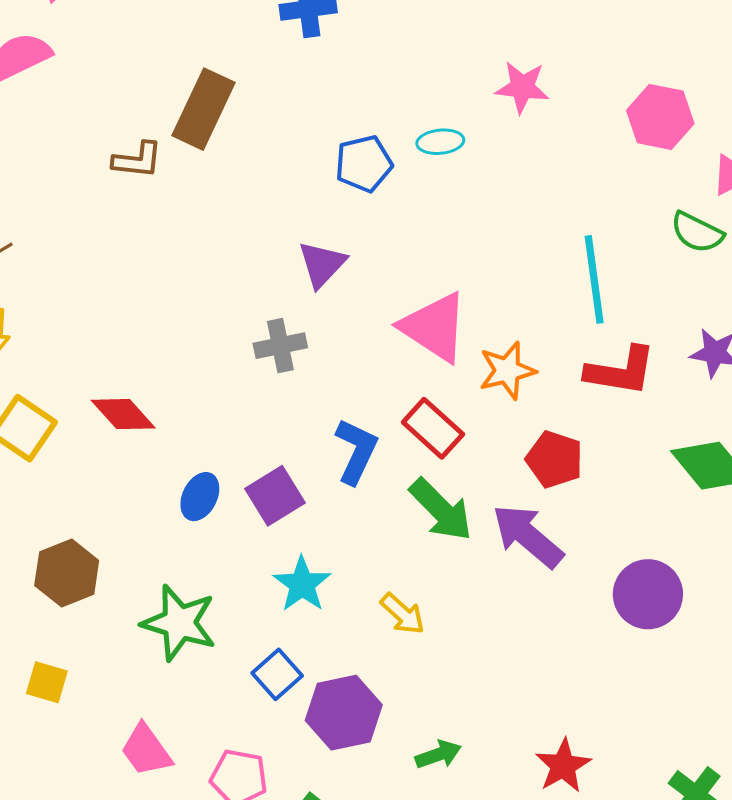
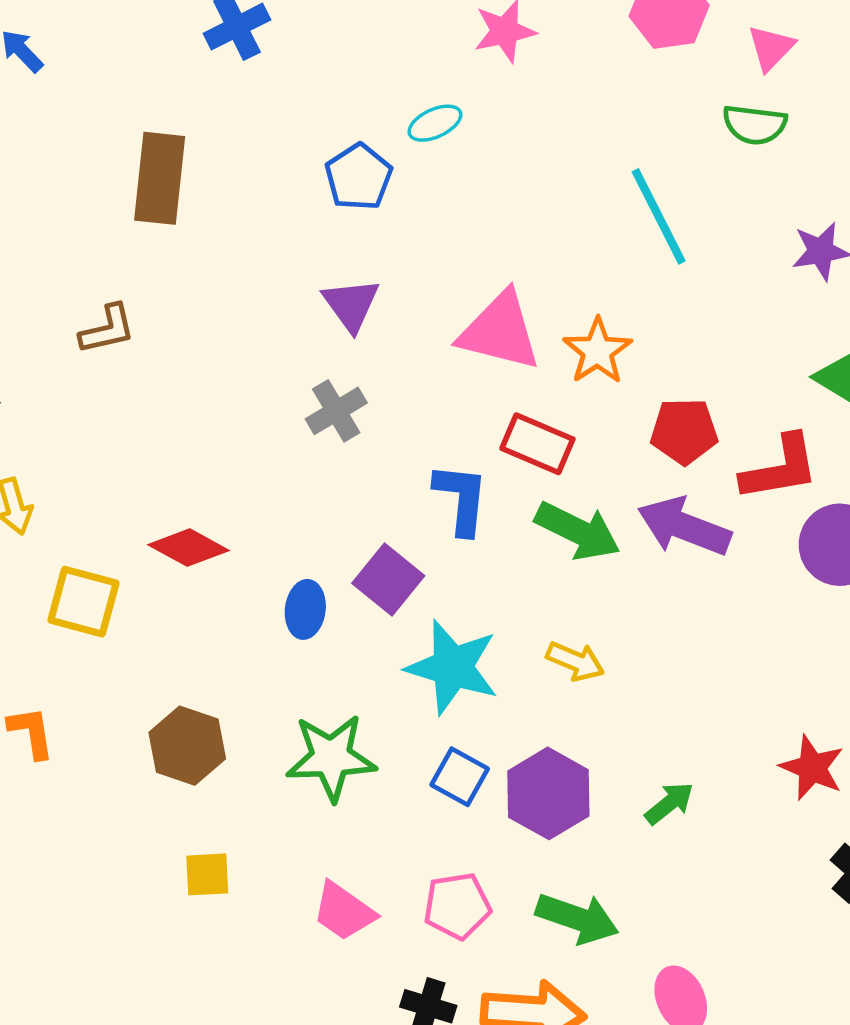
brown L-shape: (137, 160) -> (107, 329), moved
red L-shape: (621, 371) -> (780, 468), moved
cyan star: (302, 584) -> (452, 667), size x1.4

